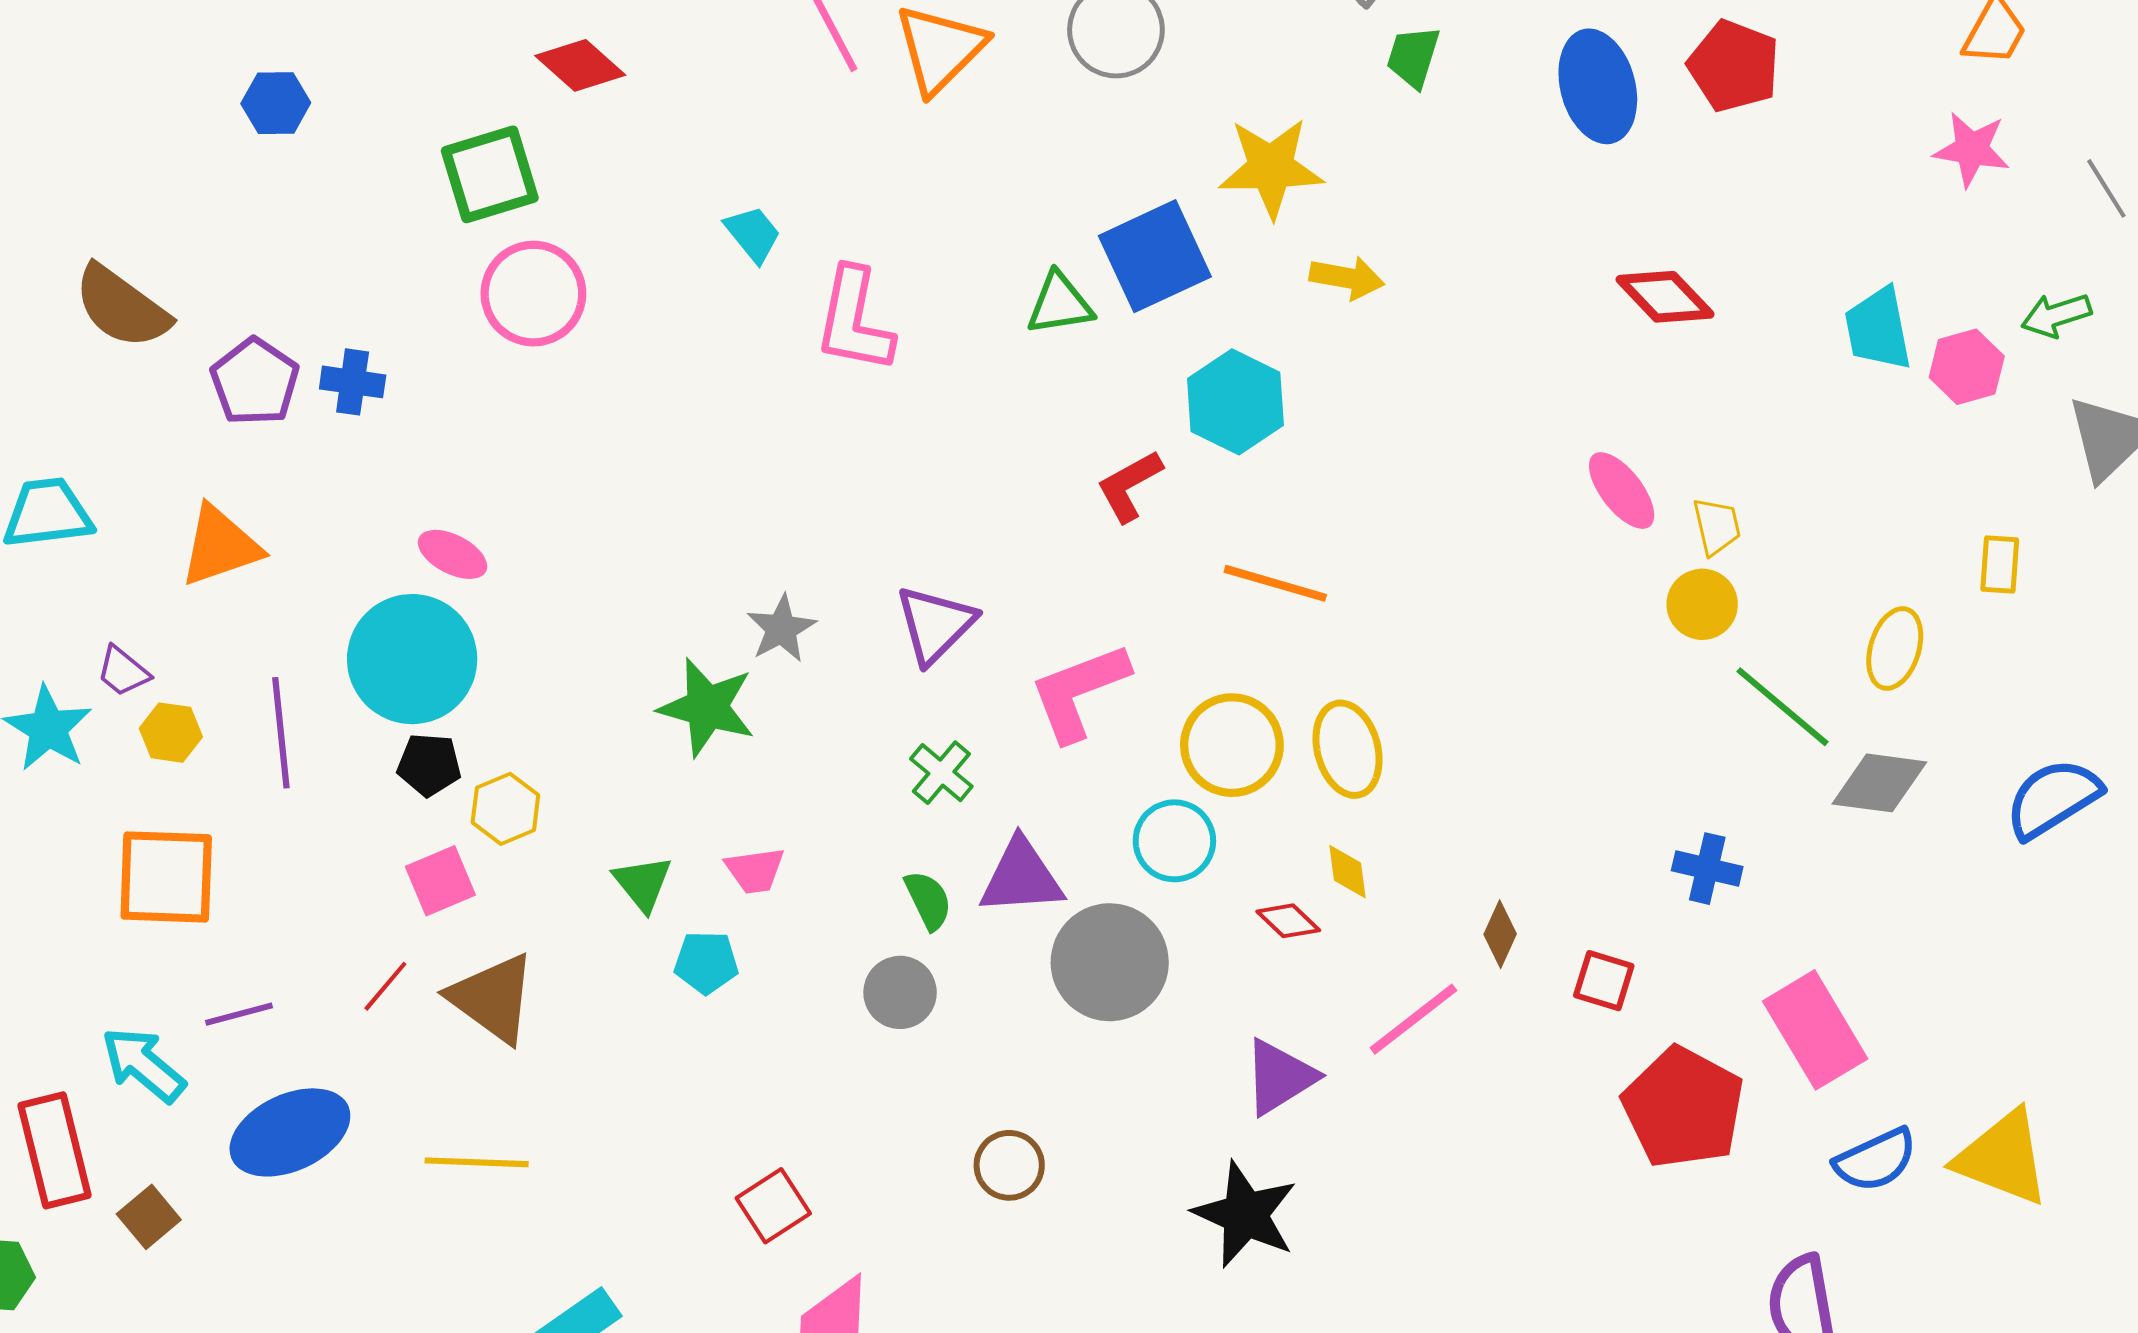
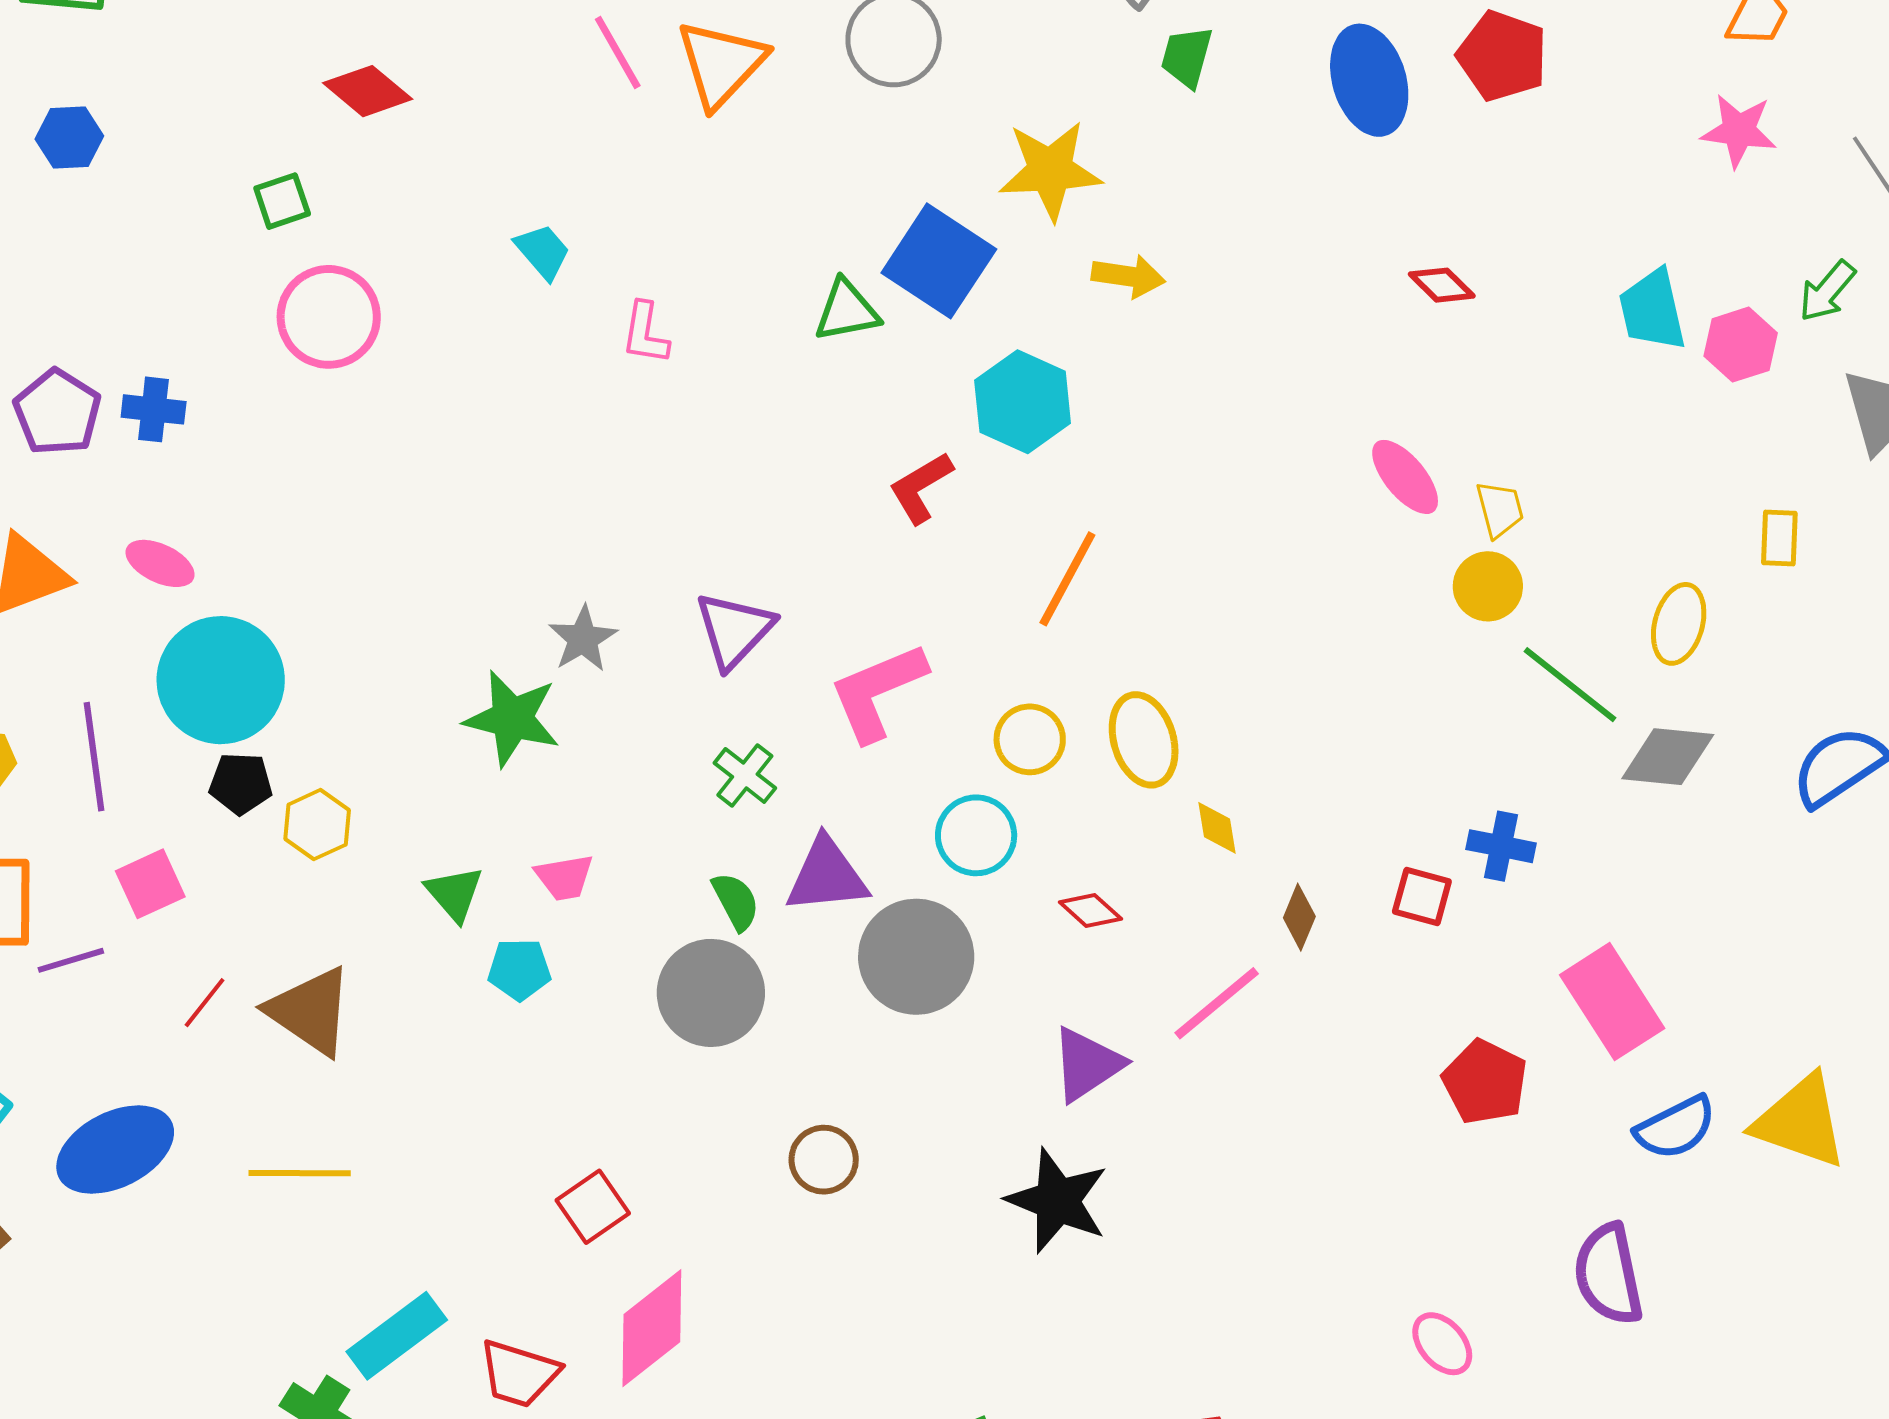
green square: (490, 174) -> (282, 201), size x0.6
blue square: (1155, 256) -> (939, 261), turned -30
red diamond: (1665, 297) -> (1442, 285), size x0.7
green arrow: (2056, 315) -> (1827, 291), turned -30
pink L-shape: (854, 320) -> (645, 333), size x0.6
pink ellipse: (453, 554) -> (160, 563), moved
orange line: (1275, 583) -> (1067, 579), turned -76
yellow circle: (1232, 745) -> (1030, 739), size x0.7
yellow diamond: (1348, 872) -> (1217, 828), moved
pink square: (440, 881) -> (150, 884), moved
red square: (1604, 981) -> (1422, 897), moved
gray circle: (900, 992) -> (711, 993), size x1.5
purple line: (239, 1014) -> (71, 960), moved
red pentagon: (1683, 1108) -> (1485, 1082), size x0.7

